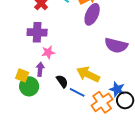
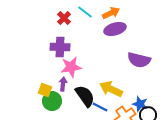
purple ellipse: (92, 14) -> (115, 29), turned 50
pink star: (48, 52) -> (71, 67), size x1.5
black semicircle: (62, 81) -> (85, 96), size x1.6

